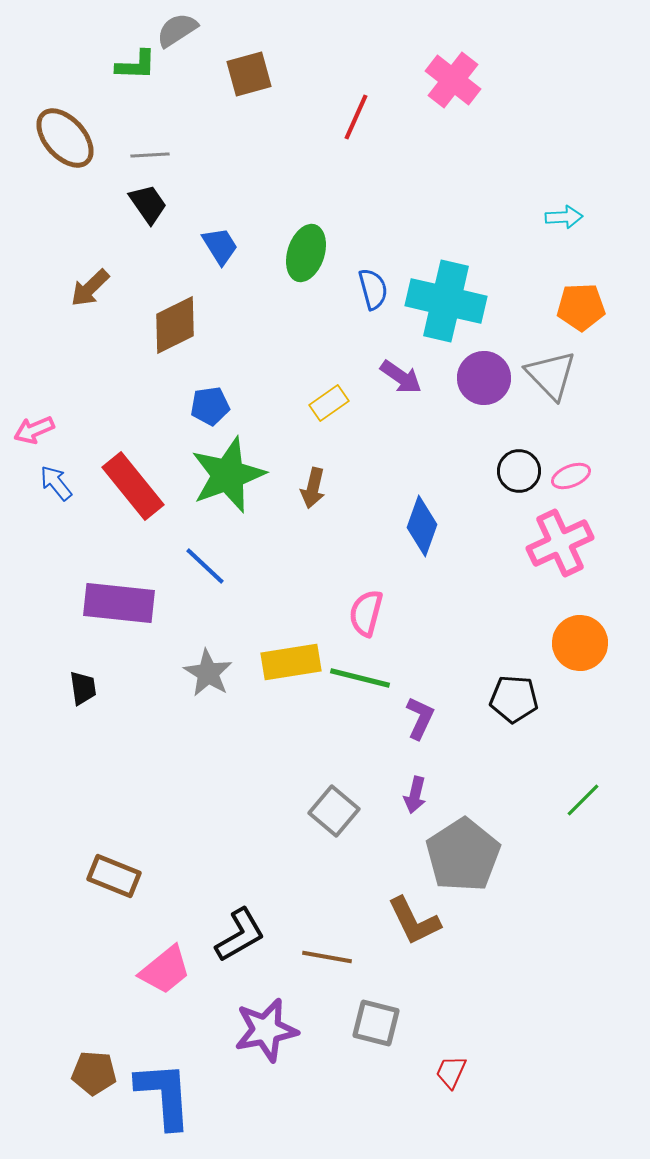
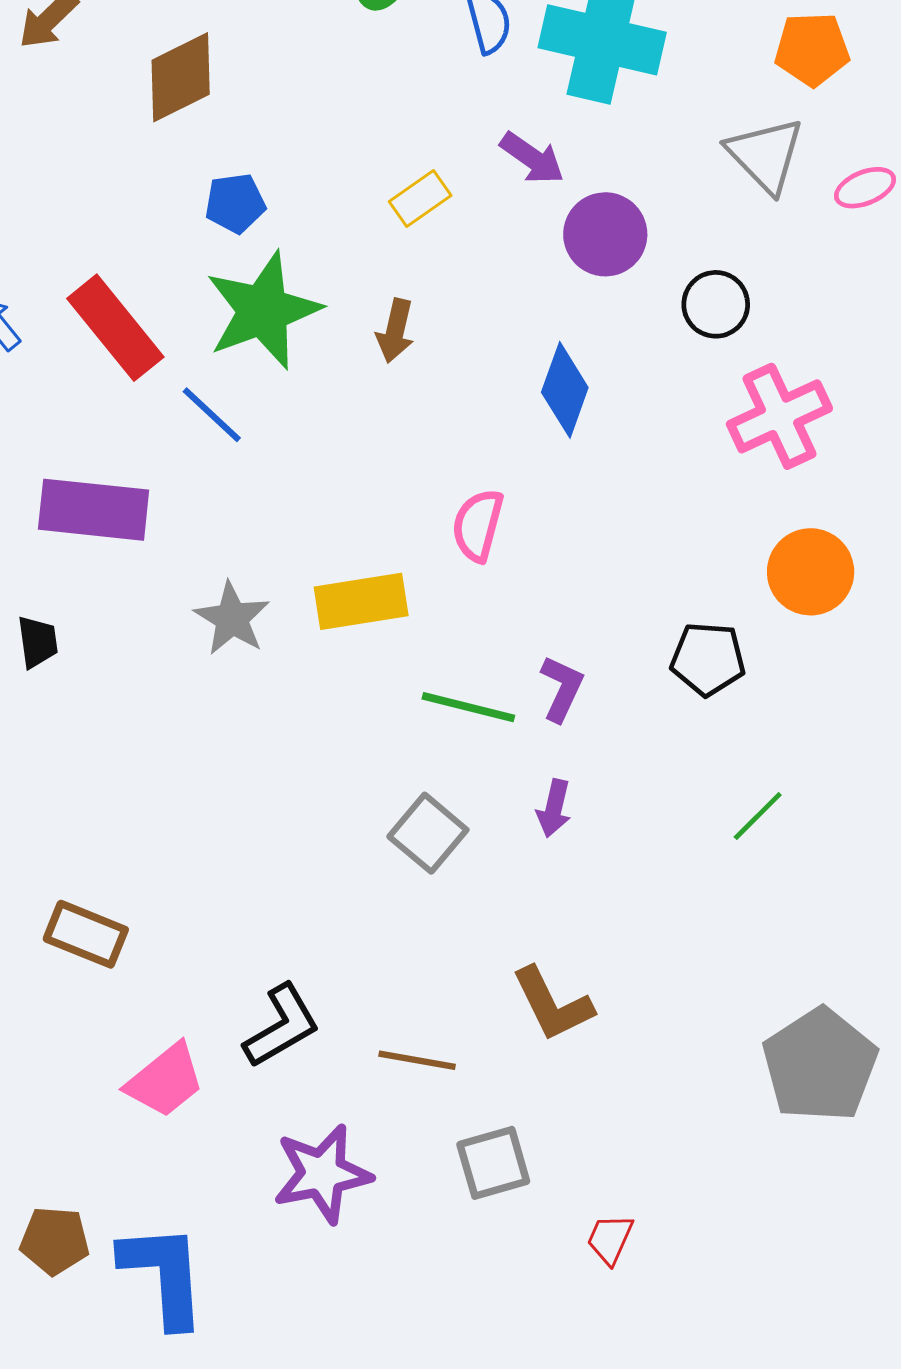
purple circle: (484, 378) -> (605, 234), moved
pink ellipse: (571, 476) -> (865, 188), moved
blue line: (205, 566) -> (212, 415), moved
green line: (360, 678) -> (468, 707), moved
green line: (583, 800) -> (758, 816), moved
gray pentagon: (463, 855) -> (820, 1065), moved
gray square: (376, 1023) -> (493, 1163), turned -30

